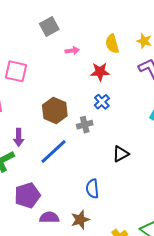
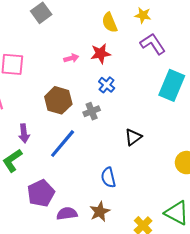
pink arrow: (72, 51) -> (71, 58), moved

